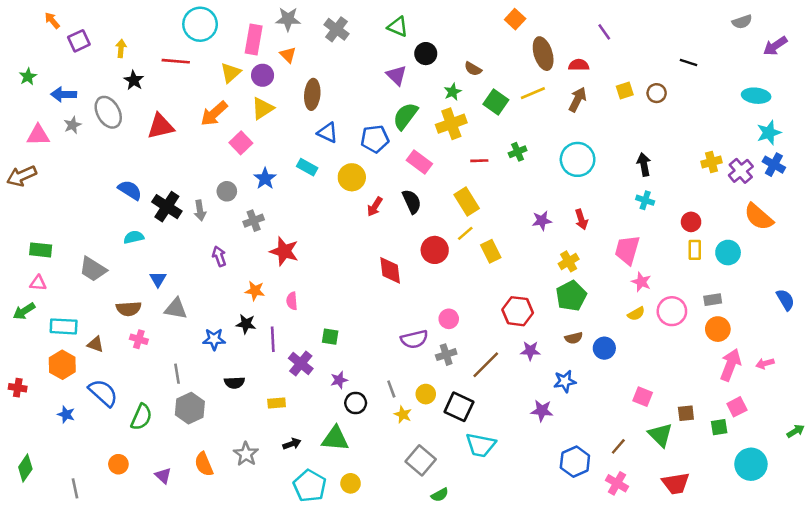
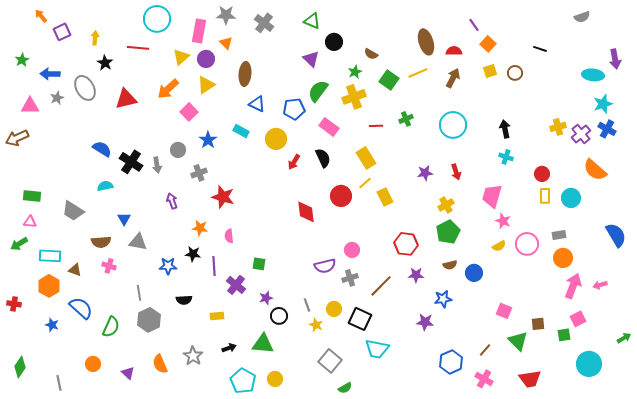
orange square: (515, 19) -> (488, 44), moved
purple arrow: (775, 46) -> (615, 59), moved, turned -66
blue semicircle: (785, 300) -> (616, 235), size x1.4

